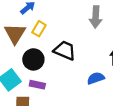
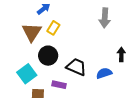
black trapezoid: (65, 50) -> (76, 67), moved
purple rectangle: (37, 85) -> (59, 85), moved

